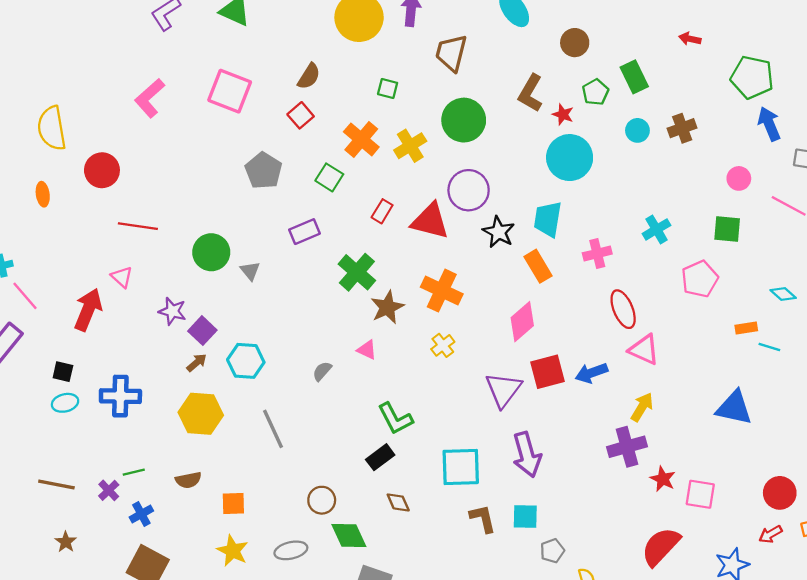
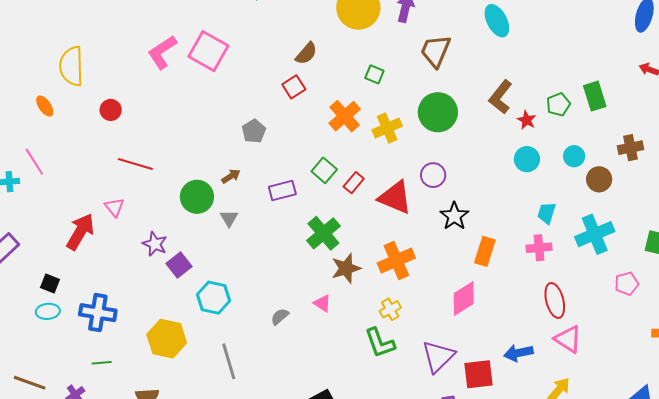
brown circle: (575, 43) -> (599, 179), moved
pink square: (230, 91) -> (208, 51), moved
cyan circle: (637, 130) -> (574, 156), moved
cyan circle: (570, 158) -> (527, 159), size x0.6
red circle: (102, 170) -> (111, 110), size x0.7
gray pentagon: (264, 171) -> (254, 131), size x0.7
green square: (329, 177) -> (324, 170), moved
purple circle: (469, 190) -> (433, 175), size x0.7
orange ellipse: (43, 194) -> (45, 106), moved, turned -35
cyan trapezoid: (548, 219) -> (547, 213), moved, size x0.7
cyan cross: (657, 229) -> (595, 234), size x1.5
orange rectangle: (538, 266) -> (485, 251), turned 40
pink pentagon: (700, 279) -> (627, 284), size x0.7
orange cross: (442, 291) -> (396, 261), turned 33
pink line: (25, 296) -> (34, 162), moved
brown arrow: (197, 363) -> (231, 176), moved
red square: (548, 372) -> (478, 374), moved
green L-shape: (395, 419) -> (380, 343), moved
green line: (134, 472) -> (102, 363), moved

